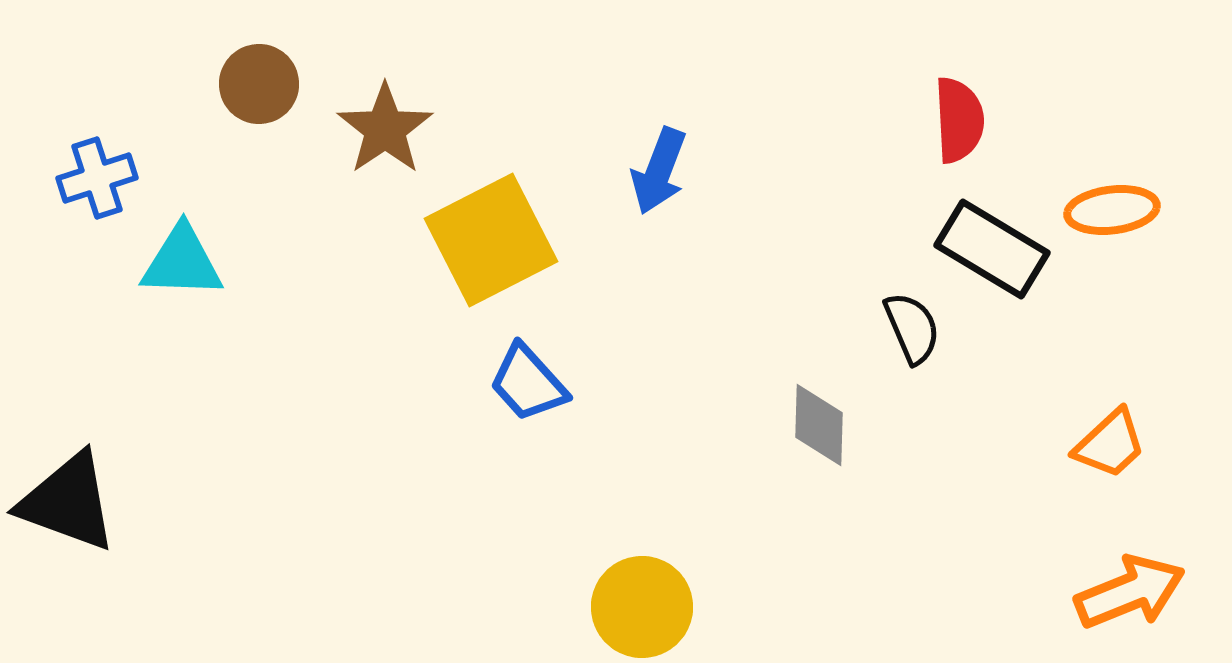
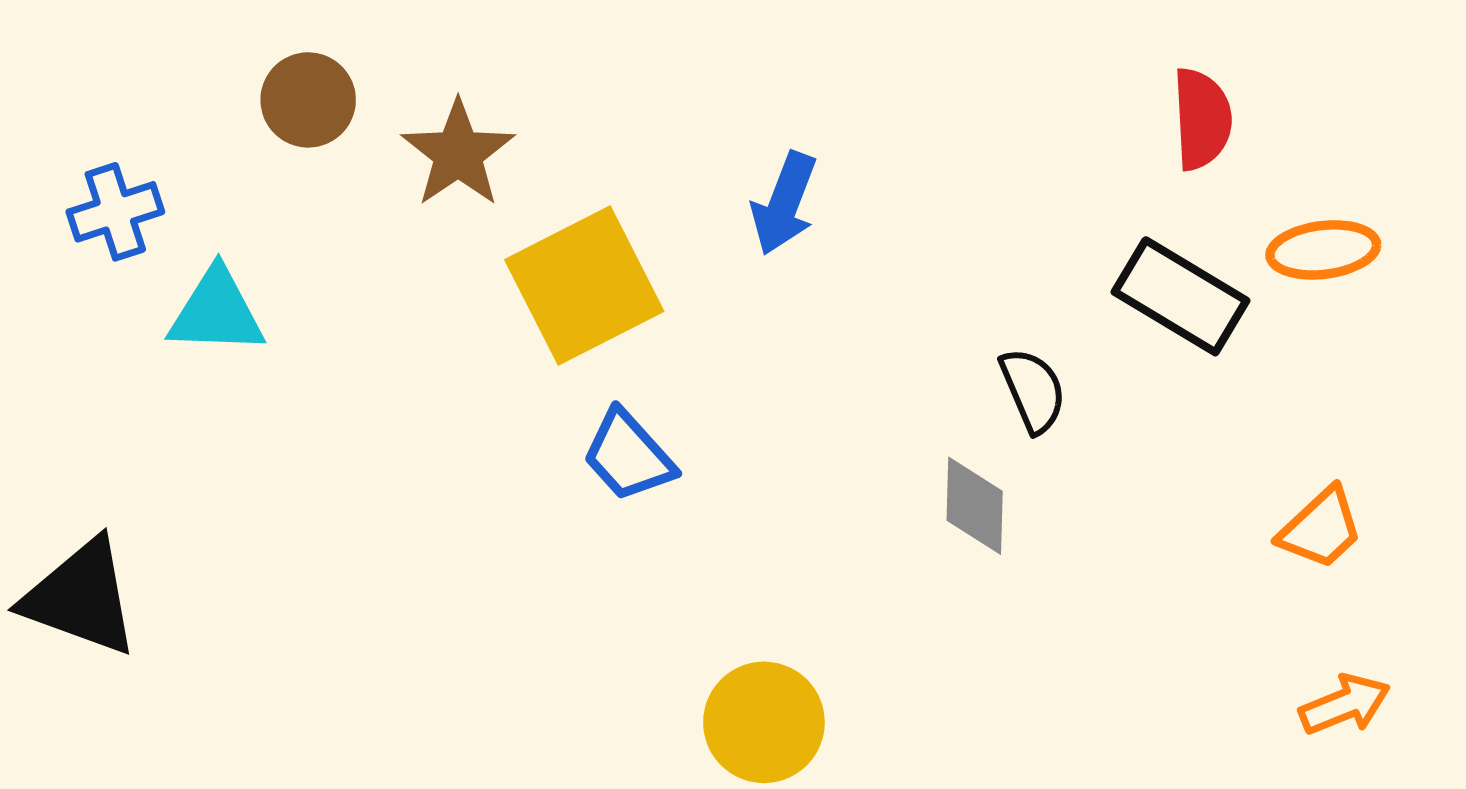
red semicircle: (959, 120) -> (1202, 119), moved
black semicircle: (912, 328) -> (1033, 390), moved
orange arrow: (1130, 592) -> (1345, 705), size x0.7

